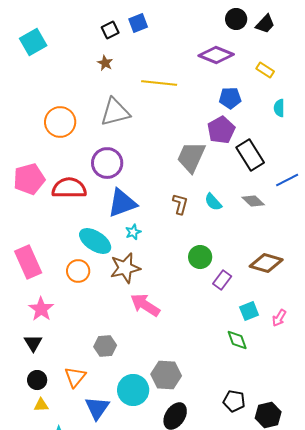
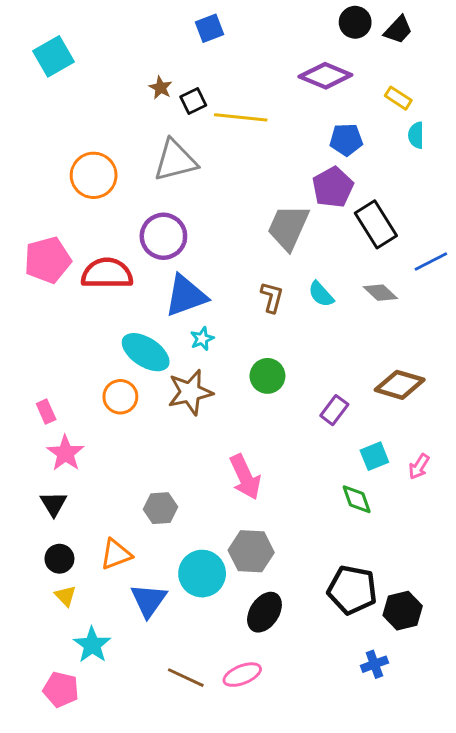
black square: (110, 30) -> (193, 101), moved
cyan semicircle: (279, 108) -> (416, 135), moved
green circle: (200, 257) -> (267, 376), moved
pink rectangle: (28, 262) -> (46, 412), moved, size x0.5
pink arrow: (145, 305) -> (245, 477), moved, turned -148
orange triangle: (75, 377) -> (116, 554), turned 30
black pentagon: (234, 401) -> (352, 590), size x1.5
yellow triangle: (41, 405) -> (65, 596), turned 49

